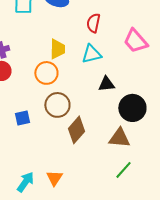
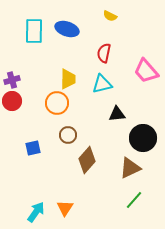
brown circle: (57, 105) -> (68, 135), size x0.7
brown triangle: (119, 138) -> (130, 168), turned -30

